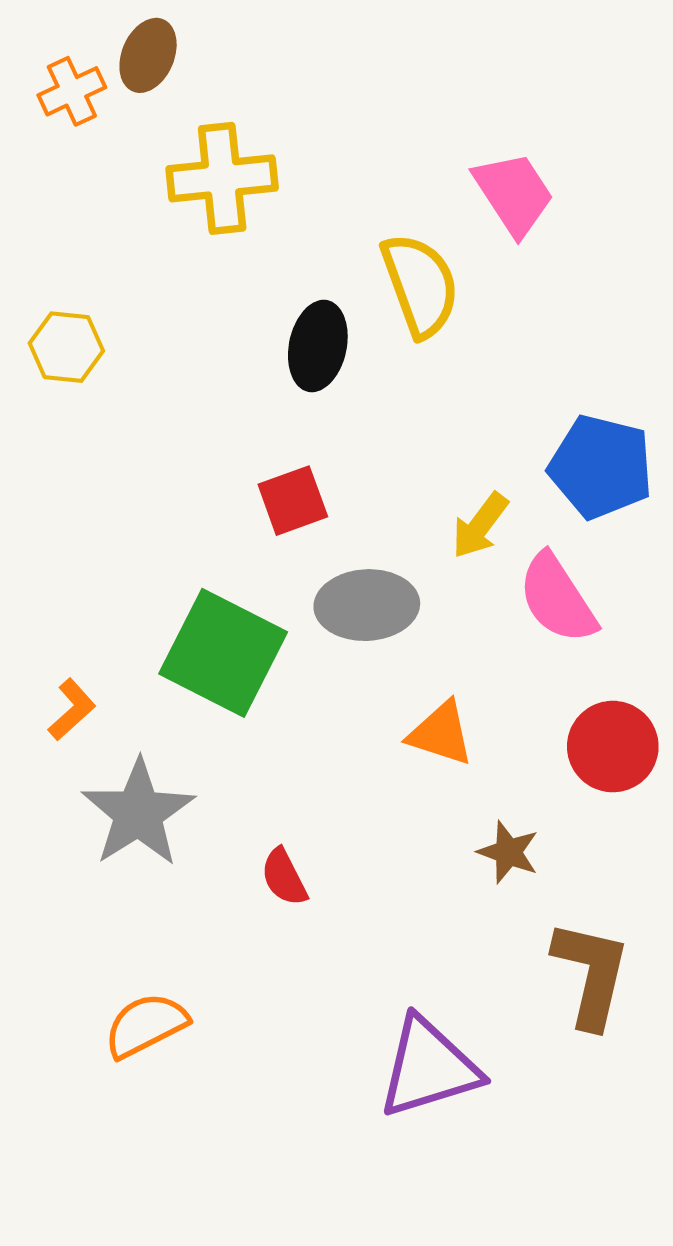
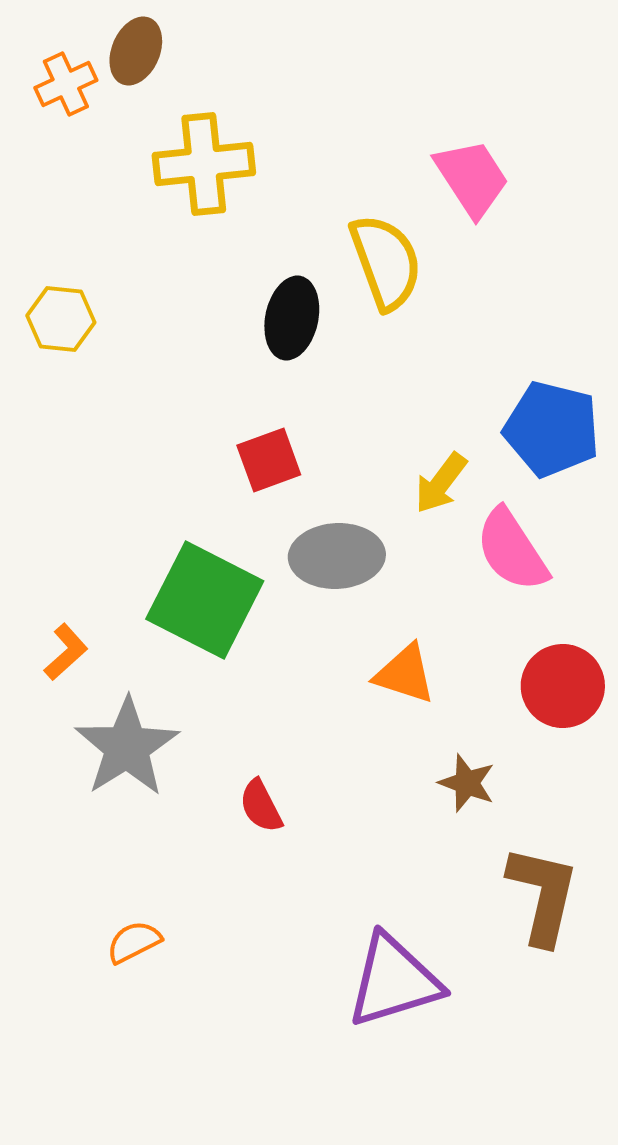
orange semicircle: (146, 1025) -> (134, 942), size x0.7

